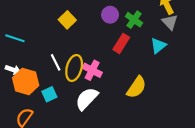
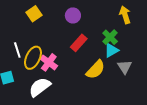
green cross: (134, 20) -> (110, 37), moved
gray triangle: (170, 22) -> (125, 67), moved
yellow semicircle: (137, 87) -> (96, 70), moved

